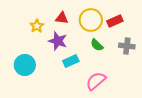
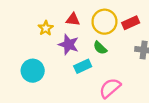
green semicircle: (97, 45) -> (100, 48), moved

